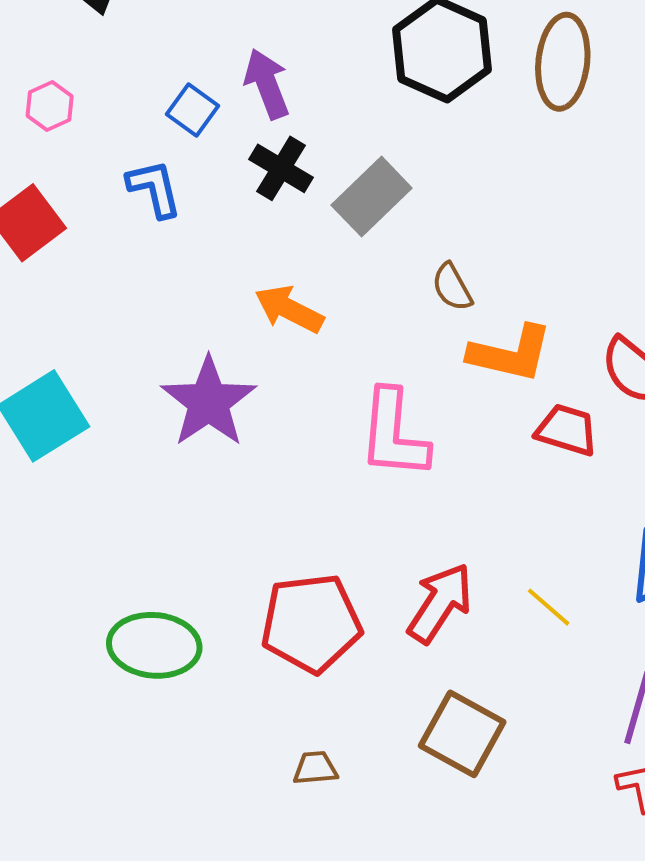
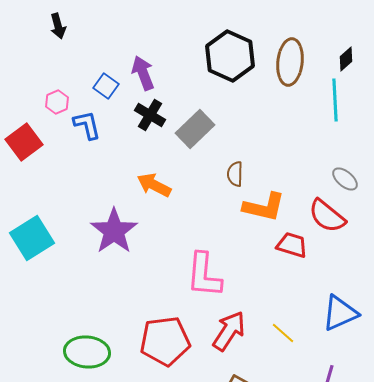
pink hexagon: (50, 106) -> (57, 102), moved
brown semicircle: (452, 287) -> (235, 174), turned 30
pink L-shape: (394, 434) -> (204, 275), moved

